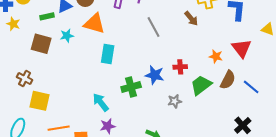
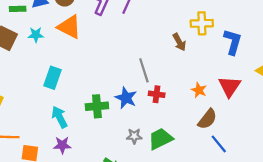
gray line: (154, 27) -> (144, 70), moved
cyan rectangle: (108, 54) -> (53, 78), moved
green trapezoid: (201, 85) -> (160, 139), moved
blue line: (251, 87) -> (219, 144), moved
gray star: (175, 101) -> (134, 136), moved

